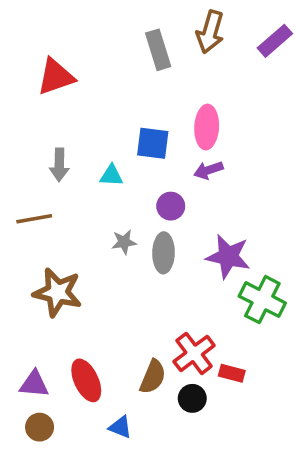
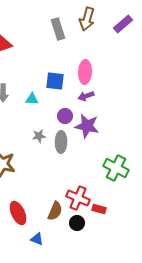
purple star: (228, 256) -> (87, 126), moved
red cross: (194, 353) -> (78, 198), turned -30

